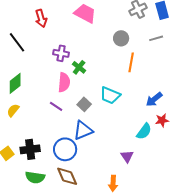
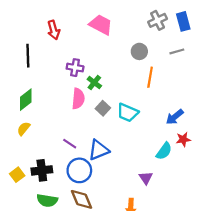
black line: (17, 42) -> (28, 56), turned 35
gray square: (84, 104) -> (103, 108), moved
purple line: (56, 106) -> (70, 144), moved

